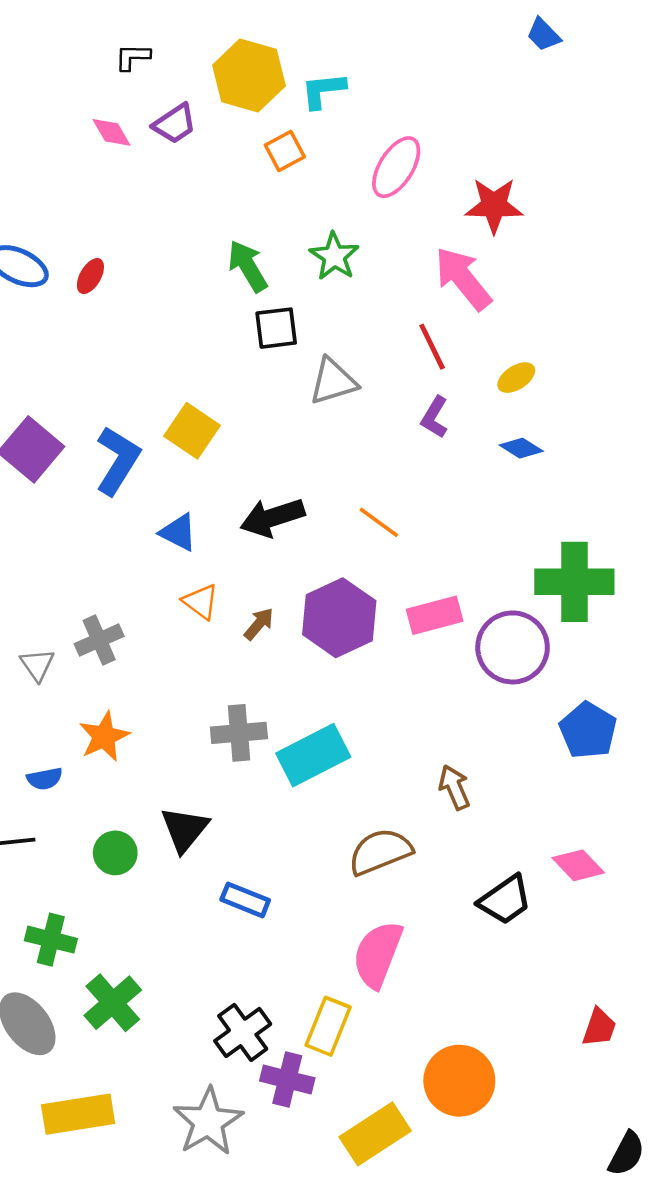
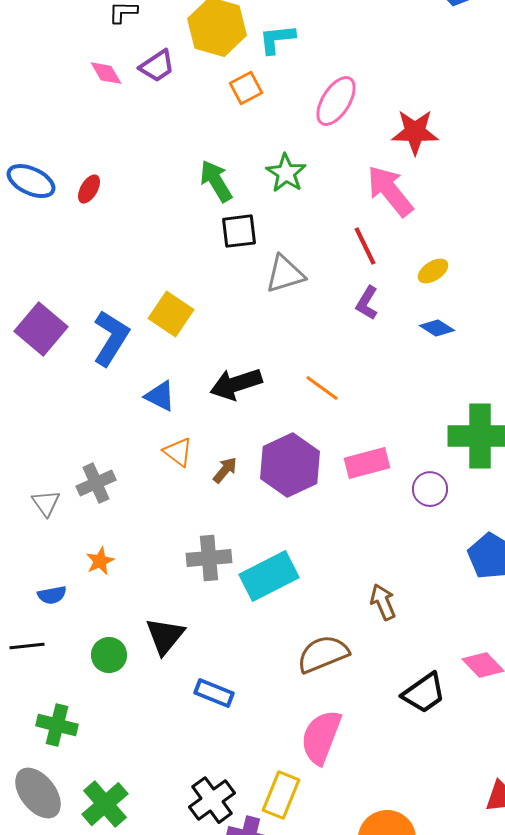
purple circle: (513, 647) -> (430, 489), size x0.6
orange star: (104, 737) -> (100, 561), size x0.7
green cross: (113, 1003) -> (105, 804), moved

